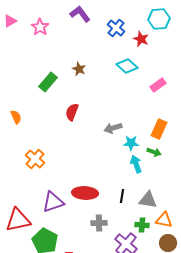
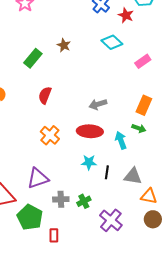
red semicircle: (72, 112) -> (45, 95), moved
cyan star: (131, 143) -> (89, 162), moved
orange cross: (35, 159) -> (50, 135), moved
red ellipse: (85, 193) -> (90, 131), moved
gray cross: (99, 223) -> (61, 199), moved
green cross: (142, 225) -> (84, 201), moved, turned -32

